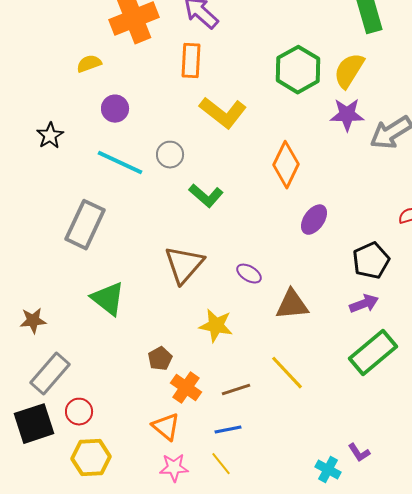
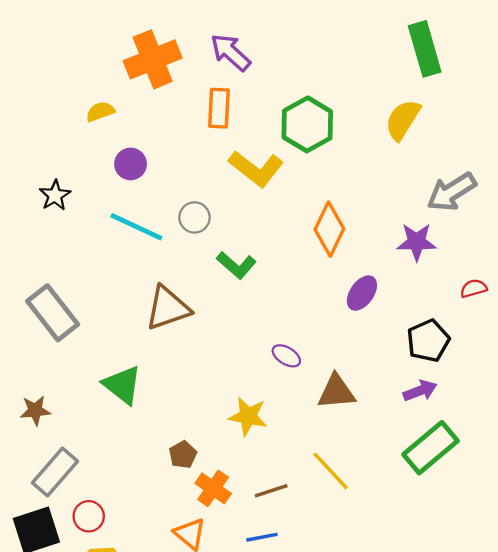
green hexagon: (298, 70) -> (307, 124), moved
purple star: (347, 115) -> (417, 242), moved
gray rectangle: (85, 225) -> (53, 313), moved, turned -63
brown triangle: (184, 265) -> (168, 308), moved, turned 30

